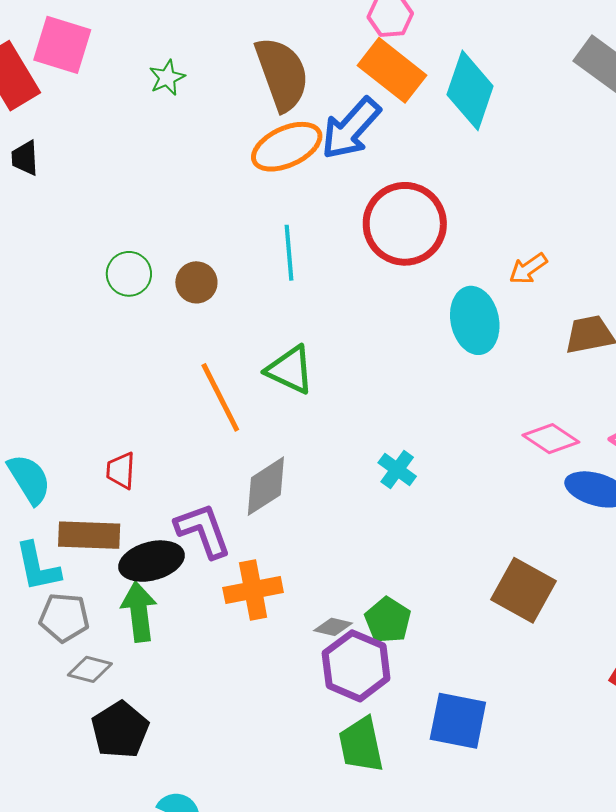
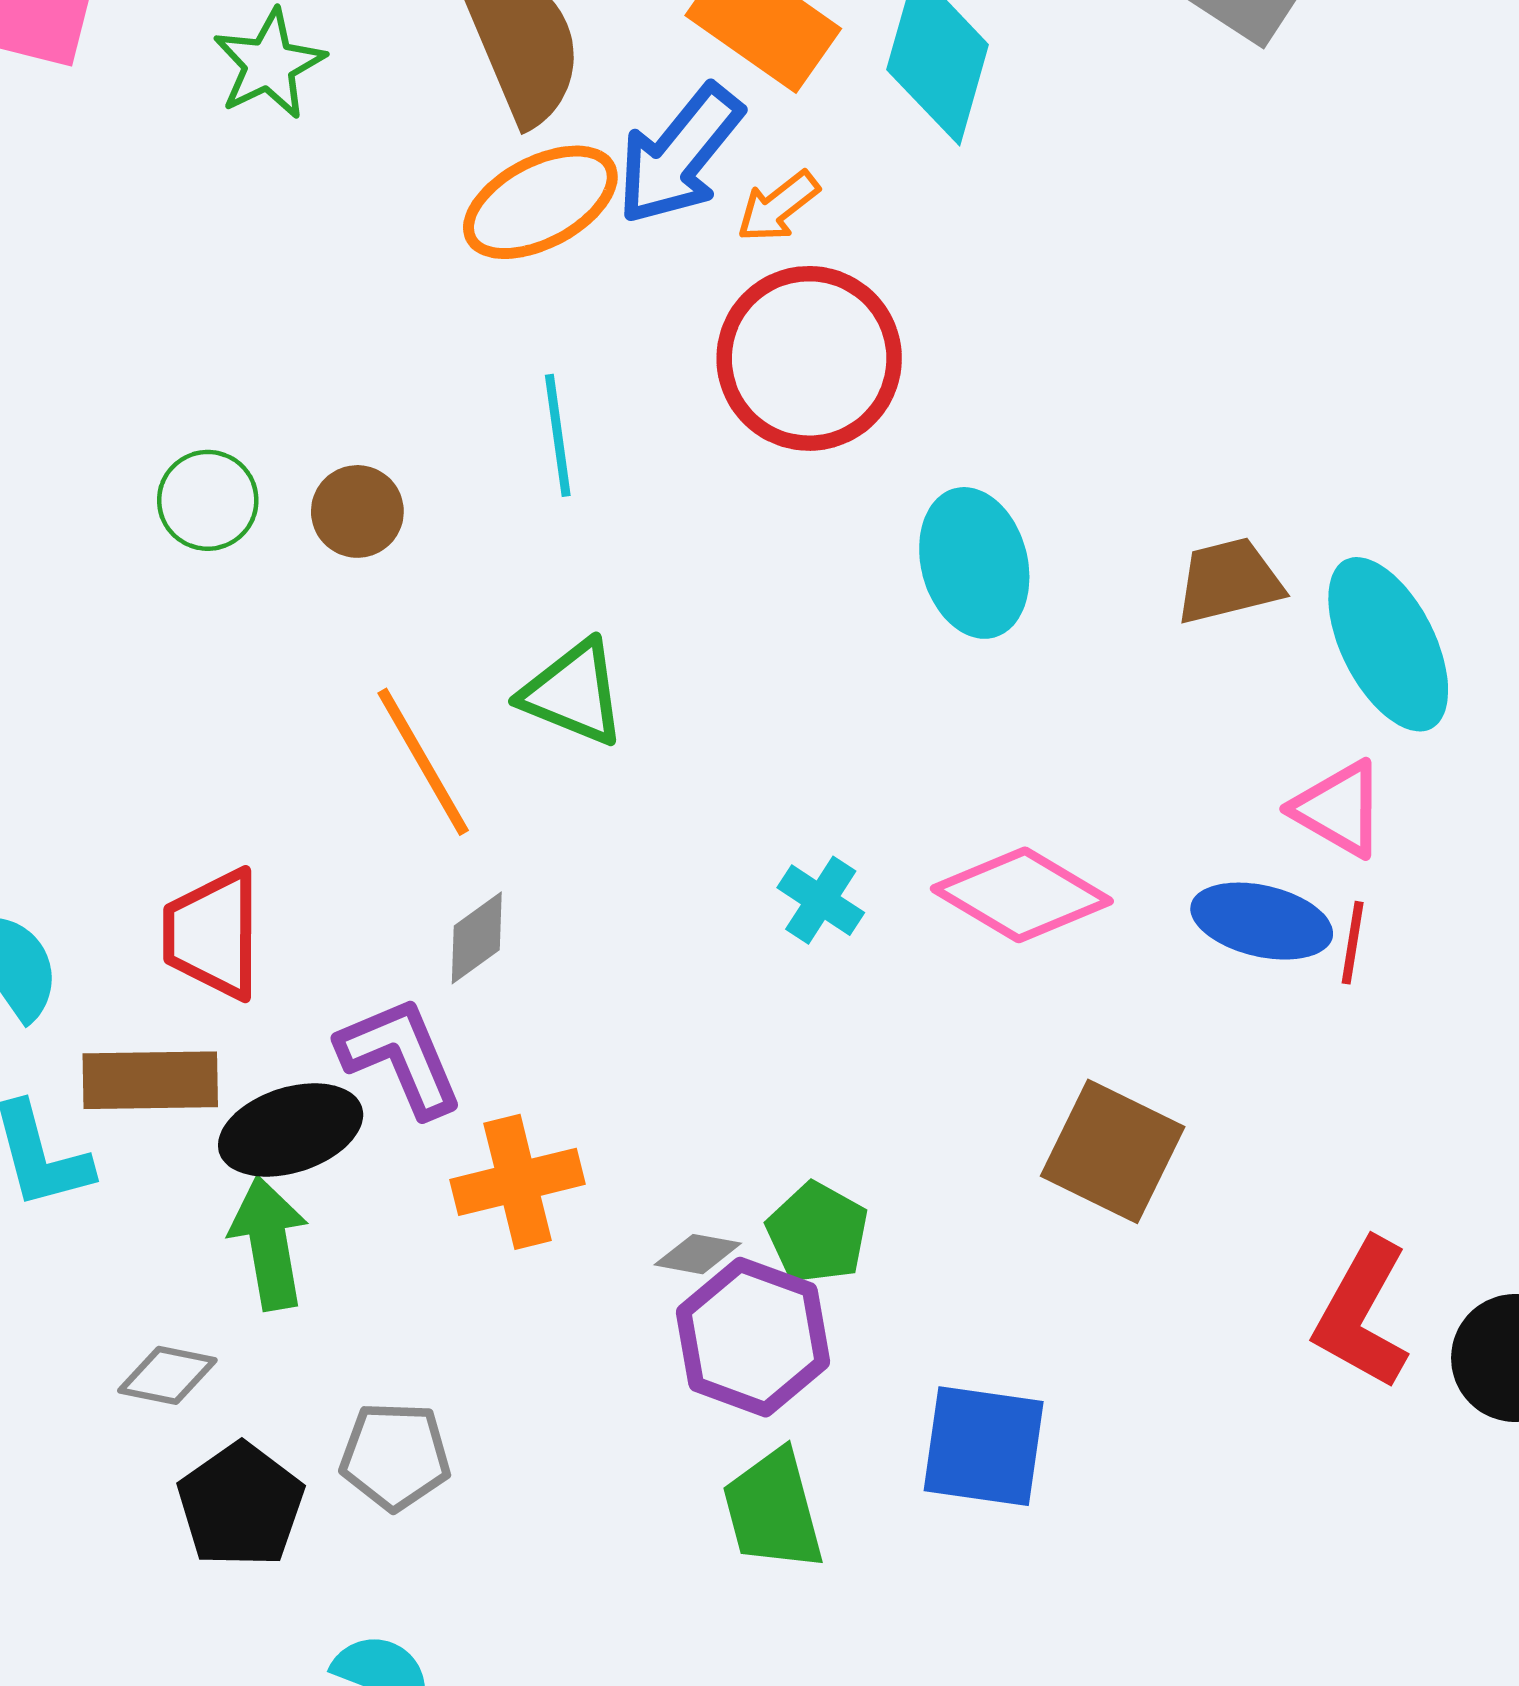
green star: (167, 78) -> (269, 64), size x1.4
orange arrow: (528, 269) -> (778, 207), moved
pink diamond: (551, 439) -> (1022, 895), moved, size x1.4
red trapezoid: (121, 470) -> (213, 934), size x1.6
gray diamond: (266, 486) -> (477, 938), moved, size x0.7
gray pentagon: (64, 618) -> (395, 1456), moved

